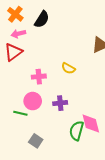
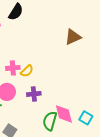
yellow semicircle: (68, 68) -> (27, 71), moved, turned -72

